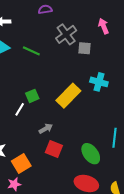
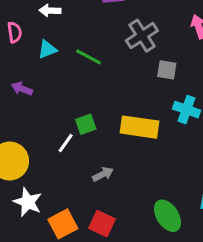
gray square: (84, 48) -> (167, 70), moved
yellow rectangle: (68, 96) -> (140, 127), turned 50
red square: (54, 149) -> (102, 224), moved

